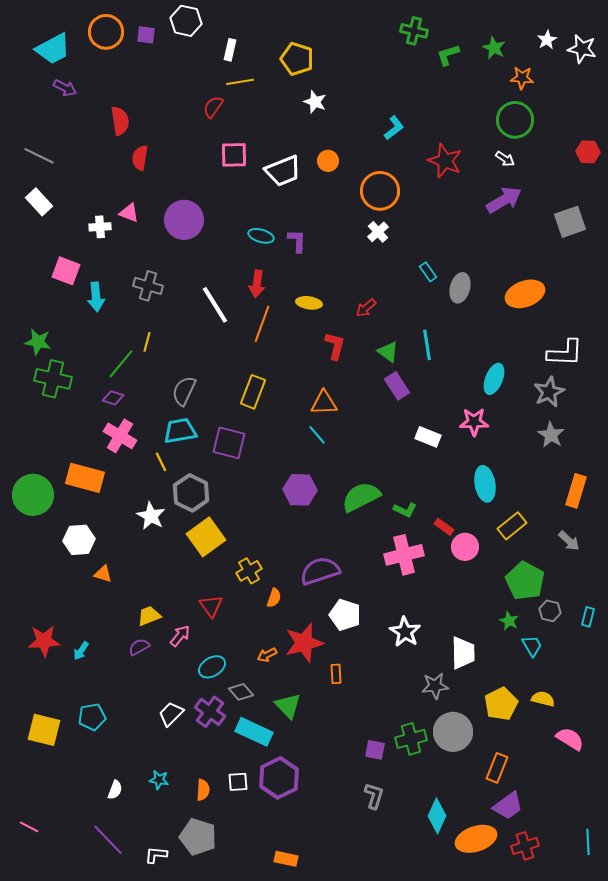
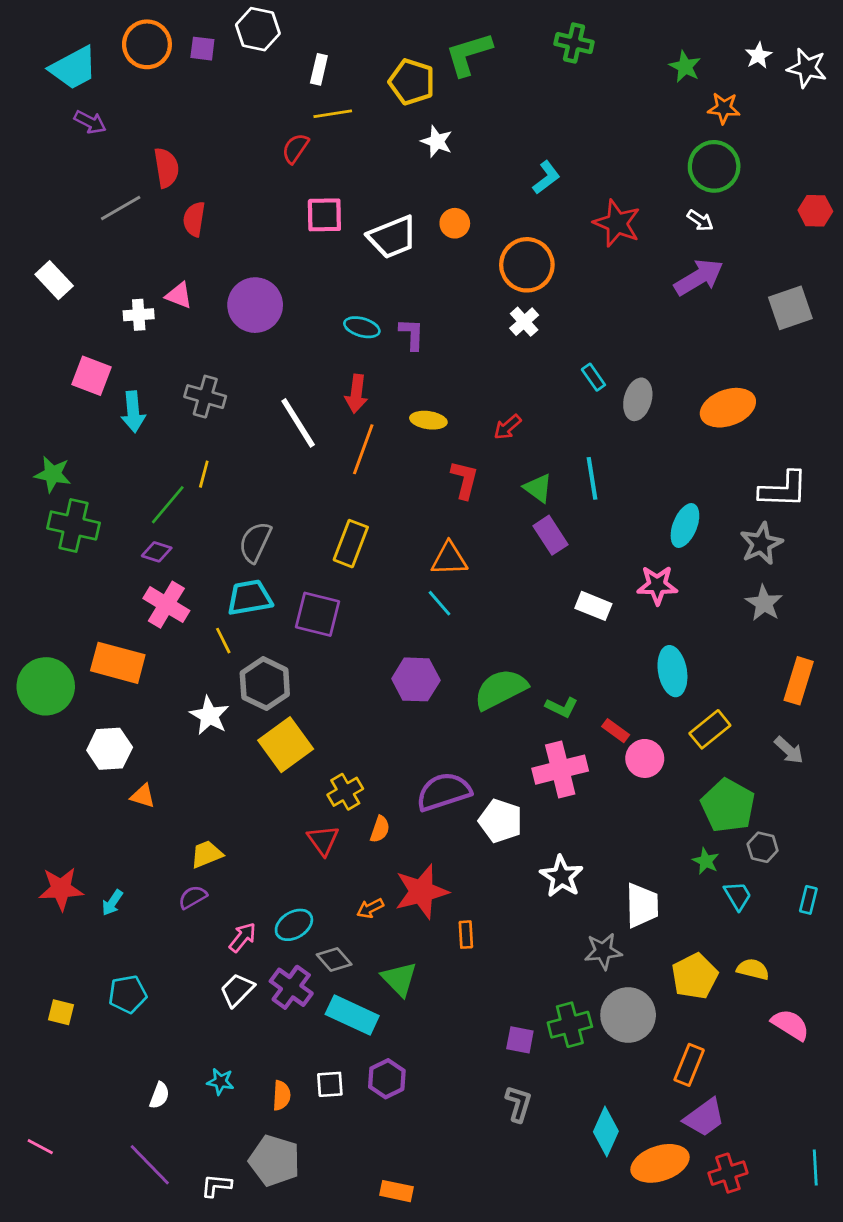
green L-shape: (448, 55) -> (469, 54), moved, size x1.5
gray line: (39, 156) -> (121, 208), moved, turned -56
red triangle: (211, 606) -> (323, 840), moved
white pentagon: (345, 615) -> (501, 821), moved
cyan rectangle: (588, 617) -> (808, 900), moved
pink arrow: (180, 636) -> (243, 937), moved
yellow square: (44, 730) -> (61, 1012), size x0.6
purple hexagon: (279, 778) -> (387, 1079), size x0.7

